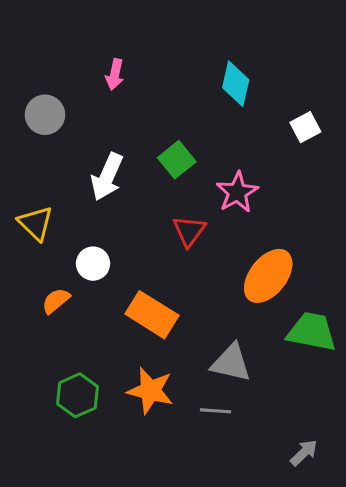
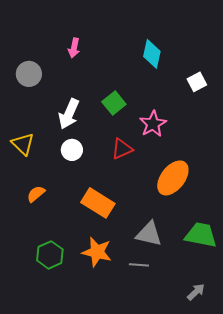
red triangle: (189, 231) -> (122, 149), turned 30
white circle: (93, 264) -> (72, 150), moved
green trapezoid: (312, 332) -> (201, 235), moved

